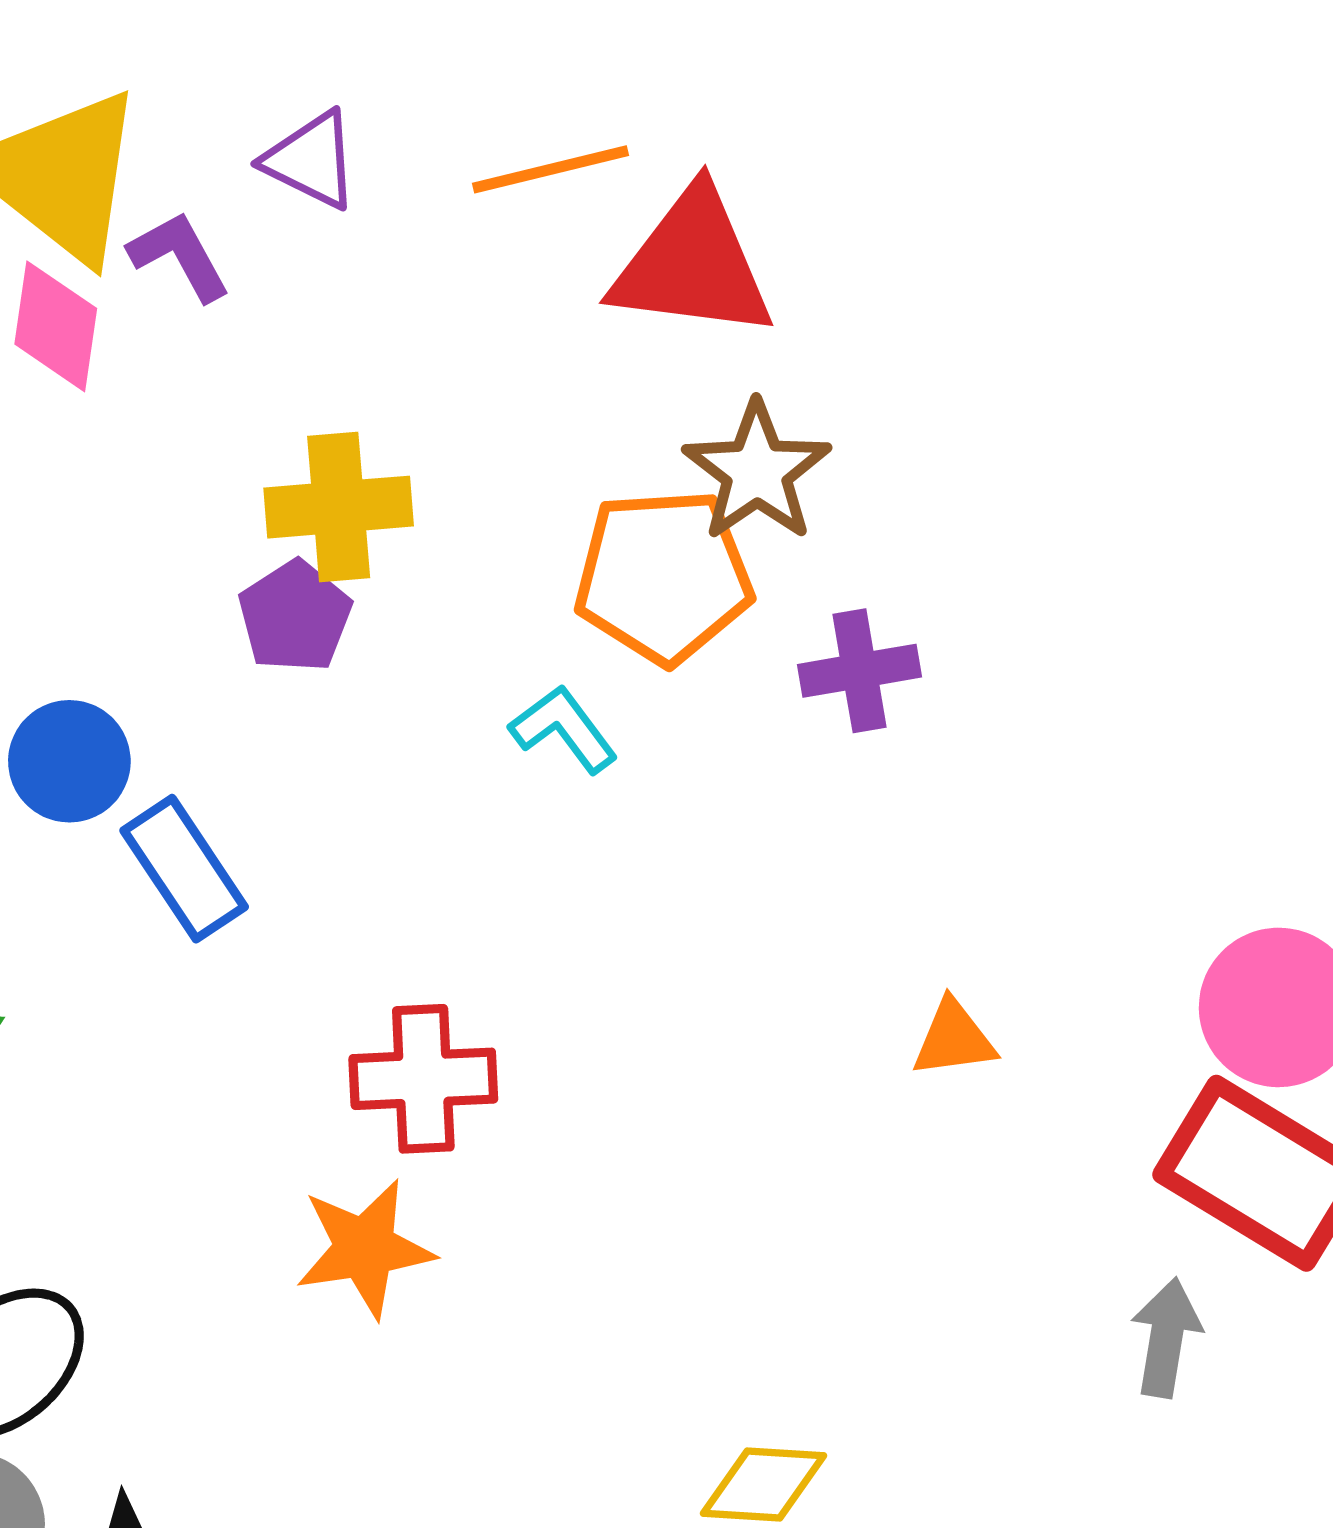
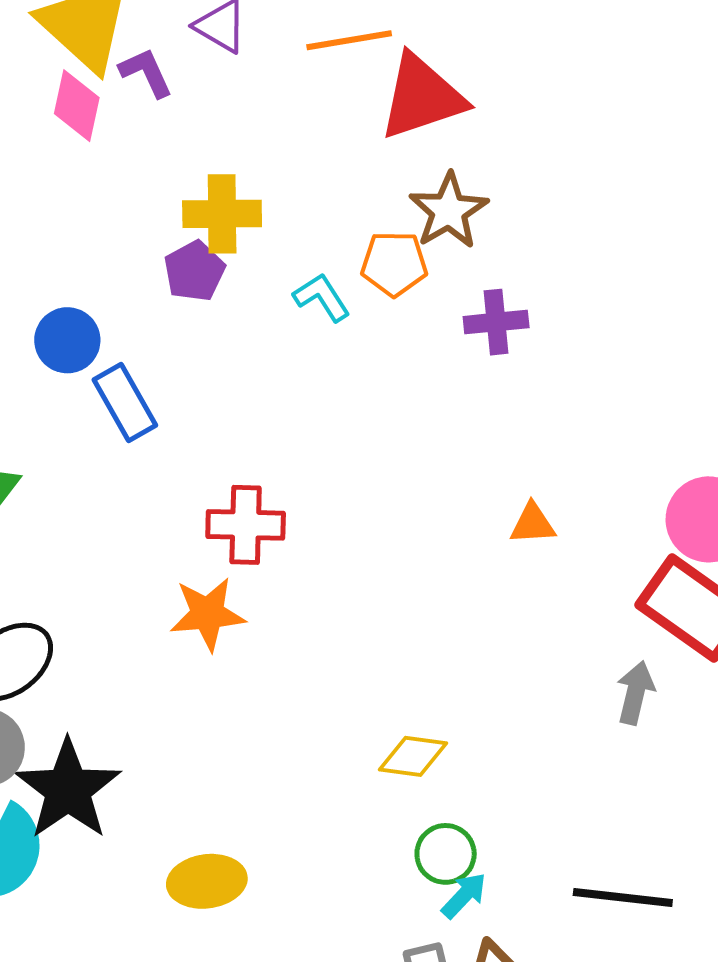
red triangle: (692, 264) -> (422, 97), turned -30
orange pentagon: (663, 576) -> (394, 264), size x0.7
cyan L-shape: (564, 729) -> (322, 297), moved

